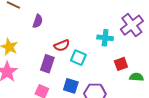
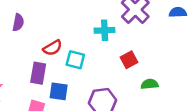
green semicircle: (136, 77) -> (150, 84), moved
blue square: (71, 86) -> (59, 91), moved

